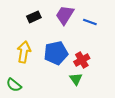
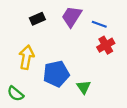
blue pentagon: (56, 53) -> (56, 74), moved
red cross: (82, 60) -> (106, 45), moved

